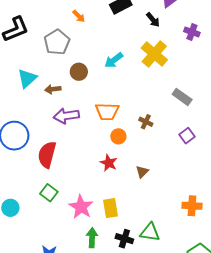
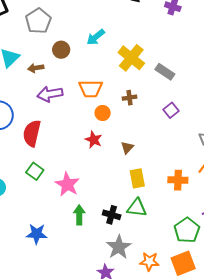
yellow cross: (154, 54) -> (131, 58), moved
brown cross: (146, 122) -> (129, 98), turned -32
yellow rectangle: (110, 208) -> (137, 178), moved

